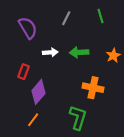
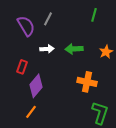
green line: (100, 16) -> (94, 15), turned 32
gray line: (66, 18) -> (48, 19), moved
green L-shape: (78, 118) -> (100, 113), moved

